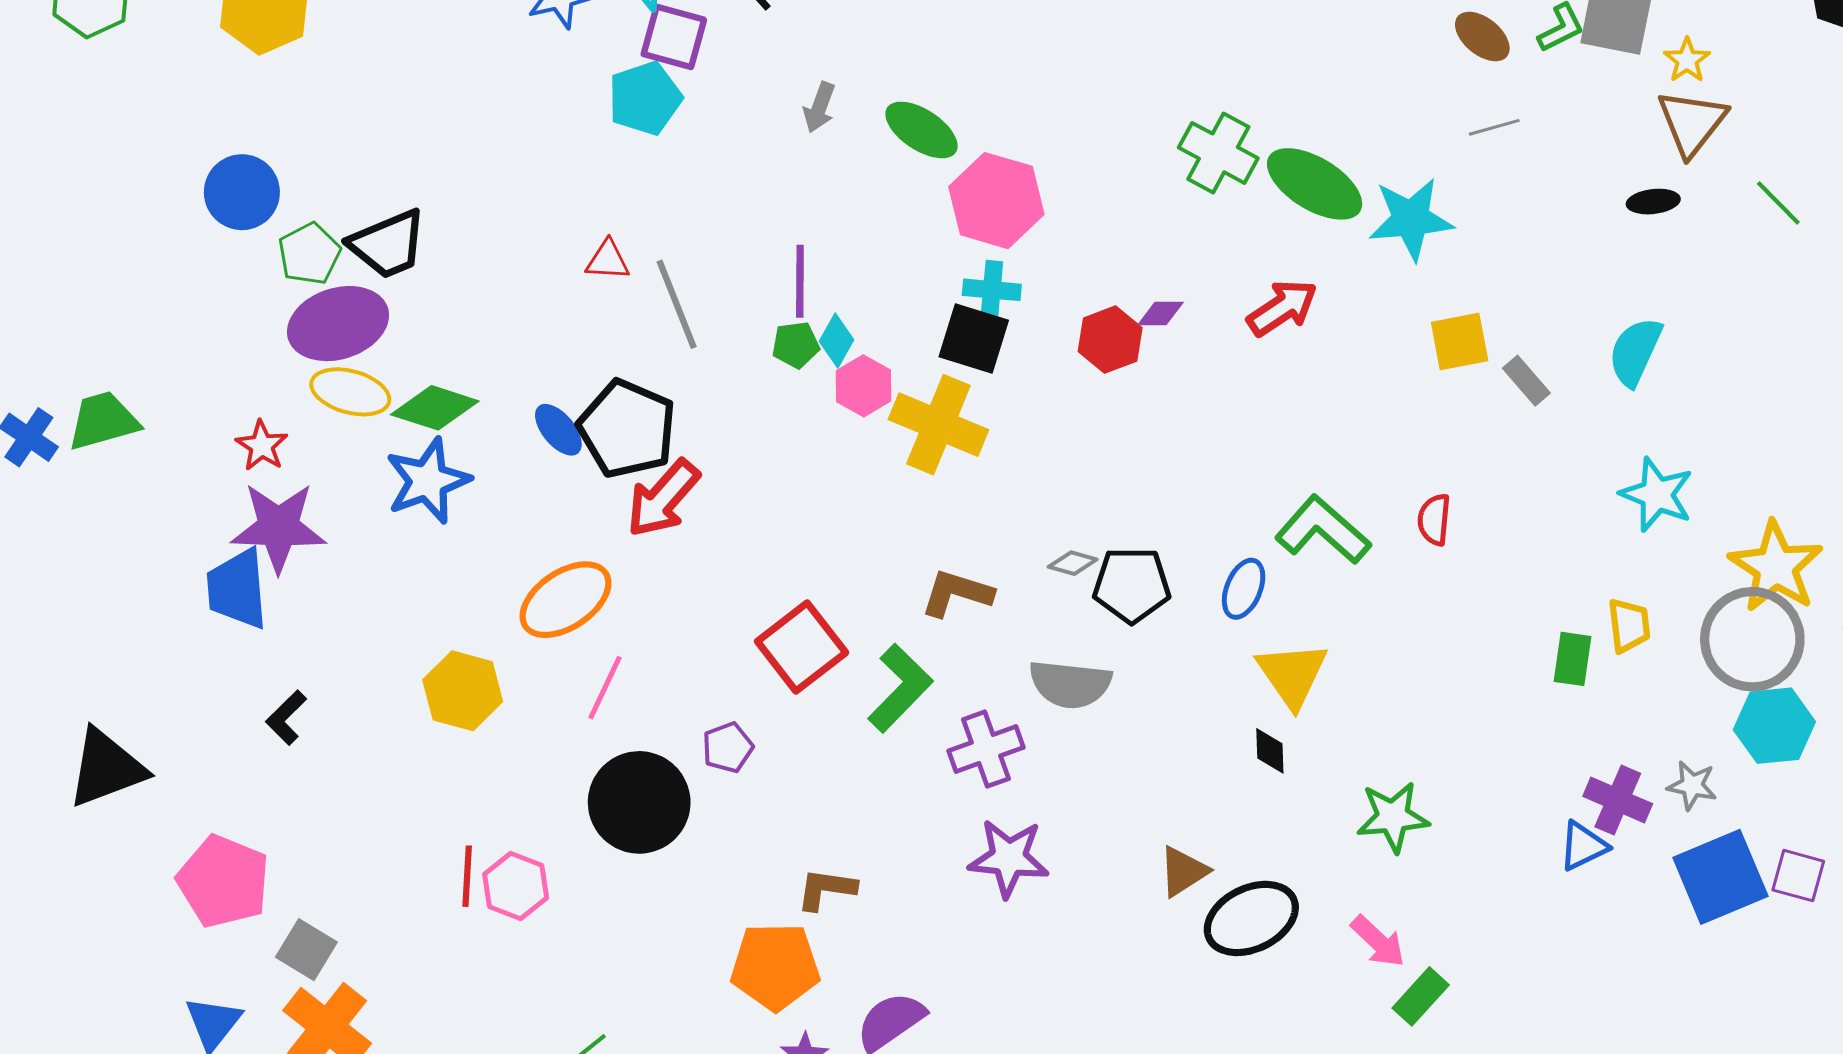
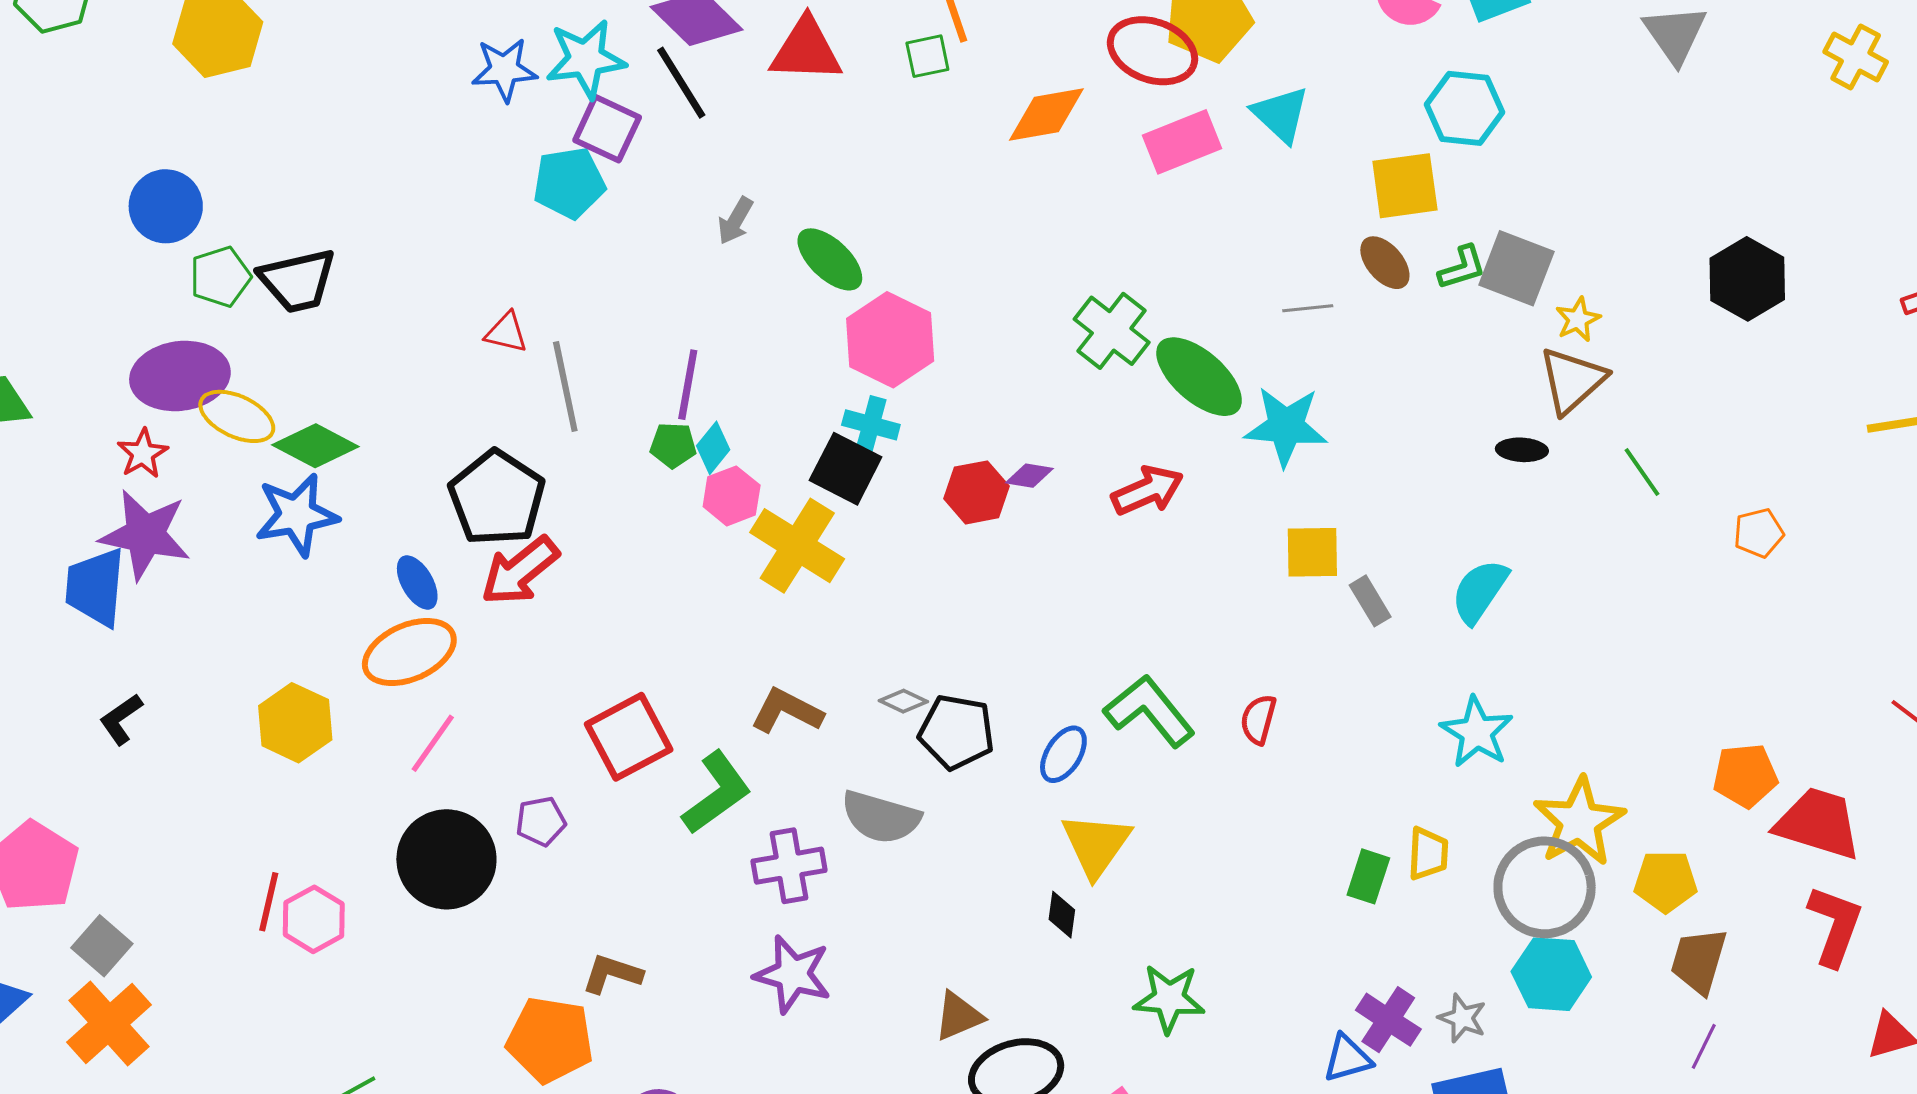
gray line: (1494, 127) -> (1308, 308), moved
purple ellipse: (338, 324) -> (180, 376), moved
blue ellipse: (558, 430) -> (417, 582), moved

